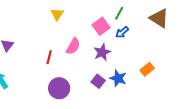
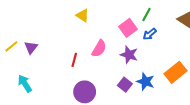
yellow triangle: (57, 14) -> (83, 15), turned -32
purple star: (102, 52) -> (129, 55), turned -30
orange rectangle: (147, 69) -> (175, 72), size x1.5

